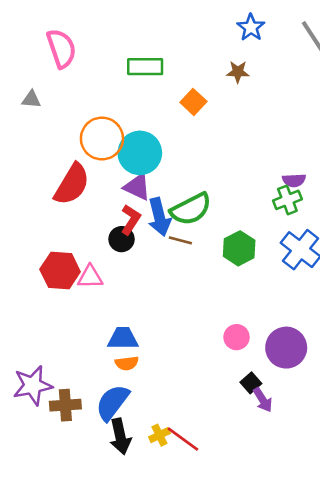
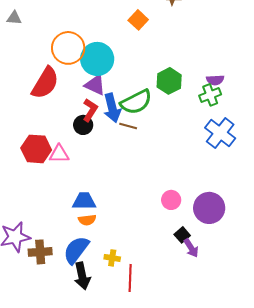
green hexagon: (239, 248) -> (169, 81), moved
yellow cross: (159, 435) -> (112, 258), moved, turned 35
red line: (183, 439) -> (130, 278), turned 56

